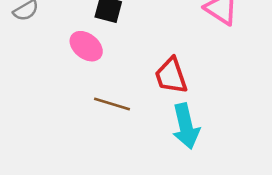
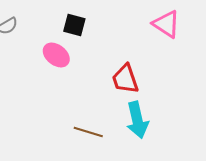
brown line: (112, 104) -> (88, 132), moved

